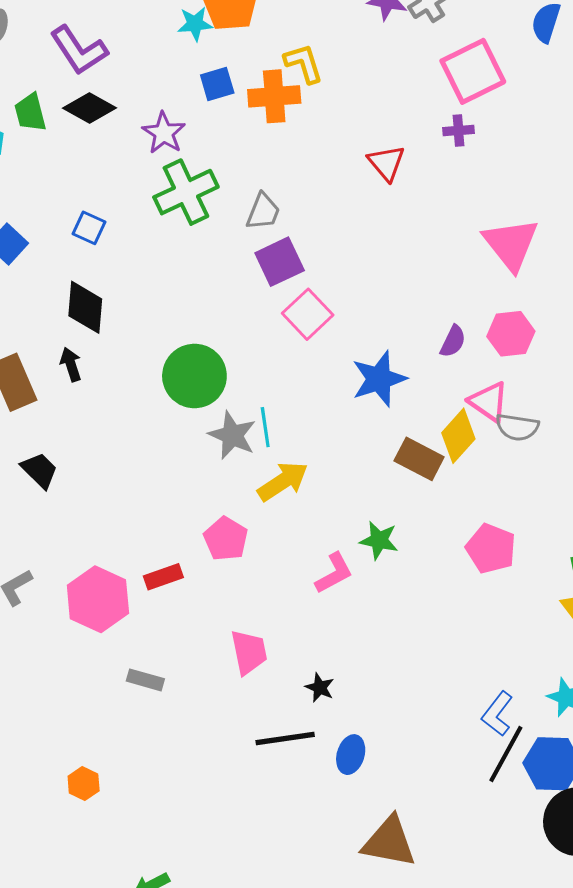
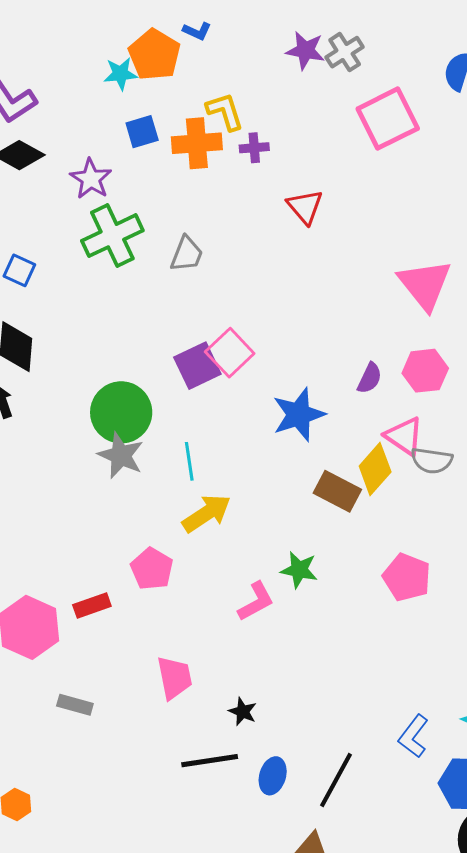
purple cross: (458, 131) -> (254, 148), moved
purple square: (280, 262) -> (197, 366), moved
gray star: (232, 435) -> (121, 455), moved
black line: (506, 754) -> (336, 780), moved

